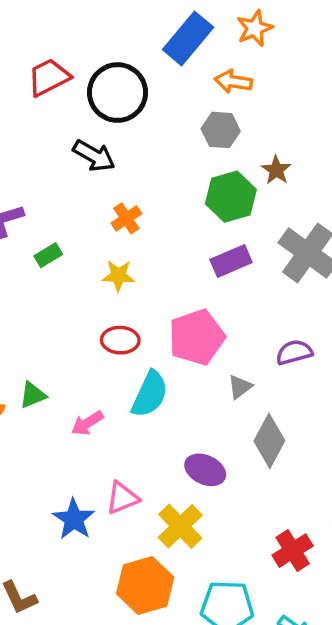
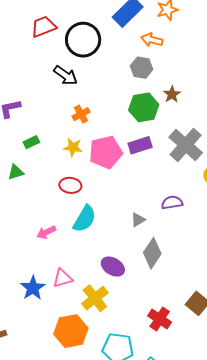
green rectangle: (48, 255) -> (31, 142), moved
pink pentagon: (197, 337) -> (106, 152), moved
green triangle: (33, 395) -> (16, 172), moved
red cross: (293, 551) -> (160, 319), turned -30

